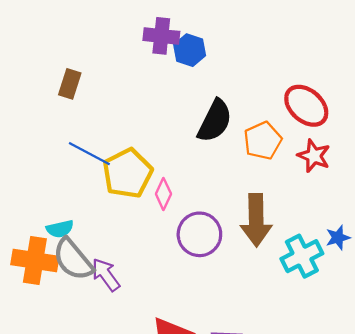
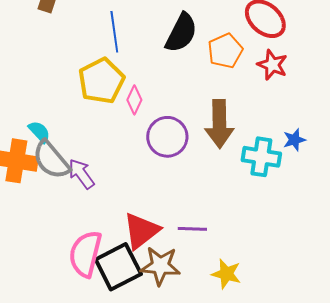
blue line: (89, 154) -> (114, 32), moved, turned 54
cyan semicircle: (60, 229) -> (39, 132), turned -120
cyan cross: (302, 256) -> (261, 157), turned 36

